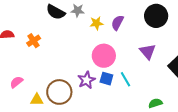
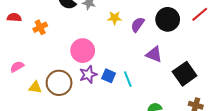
yellow star: (96, 23) -> (115, 18), moved
purple semicircle: (117, 23) -> (138, 25), moved
purple triangle: (148, 52) -> (154, 54), turned -36
pink circle: (104, 56) -> (83, 51), moved

